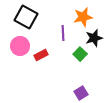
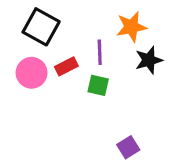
green square: (80, 54) -> (98, 85), moved, turned -32
red rectangle: (41, 55) -> (66, 66), moved

